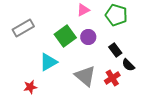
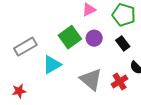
gray rectangle: (23, 28) -> (25, 47), moved
black rectangle: (115, 50) -> (123, 43), moved
red star: (30, 87) -> (19, 91), moved

